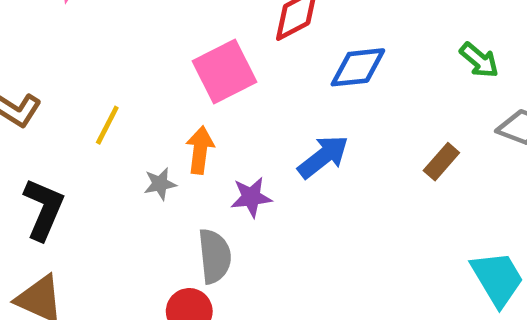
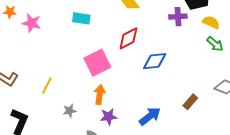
green arrow: (479, 60) -> (215, 44), moved
orange arrow: (200, 150) -> (100, 95), moved
blue arrow: (323, 157) -> (150, 116), moved

